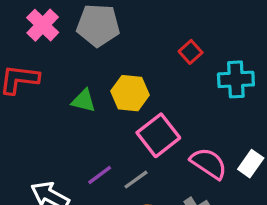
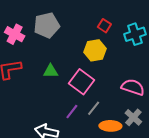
yellow hexagon: (130, 93) -> (95, 50), moved
pink square: (158, 135) -> (82, 82), moved

